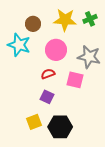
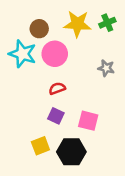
pink circle: (56, 50) -> (55, 54), moved
gray star: (89, 57) -> (106, 68), size x0.6
pink square: (75, 80) -> (88, 121), moved

